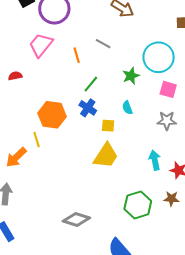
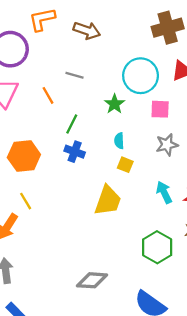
cyan semicircle: (127, 108) -> (119, 141), turned 32
orange hexagon: (52, 115) -> (24, 156), moved
yellow square: (108, 126) -> (125, 165), moved, turned 32

